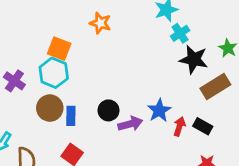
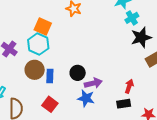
black star: (194, 59) -> (141, 37), turned -30
blue star: (159, 111) -> (86, 98), moved, turned -30
black rectangle: (203, 126) -> (124, 104), moved, turned -40

